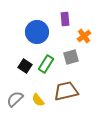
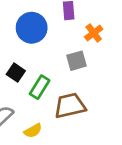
green rectangle: (46, 64) -> (40, 87), moved
yellow semicircle: (38, 100) -> (33, 131), moved, turned -80

